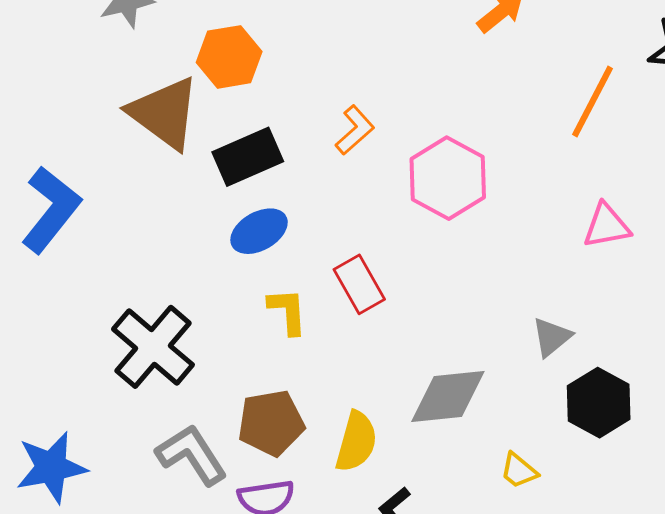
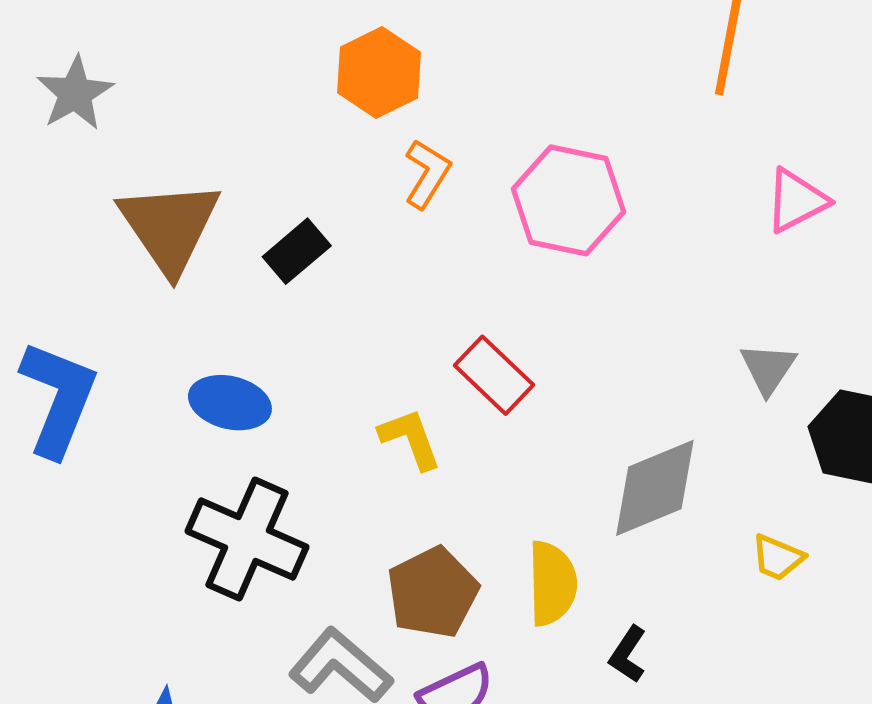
orange hexagon: (229, 57) -> (379, 72), moved
brown triangle: (164, 113) -> (170, 227), turned 36
black rectangle: (248, 157) -> (297, 251), size x0.7
blue ellipse: (259, 231) -> (230, 403), moved, turned 60

